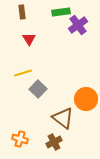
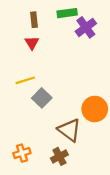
brown rectangle: (22, 12) -> (34, 20), moved
orange cross: (20, 139) -> (22, 153), turned -35

